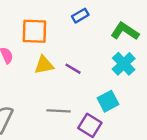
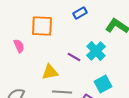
cyan cross: (124, 64) -> (96, 51), moved
yellow triangle: (44, 65) -> (50, 72), moved

